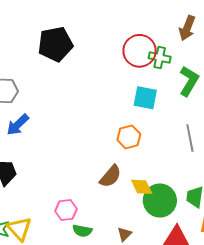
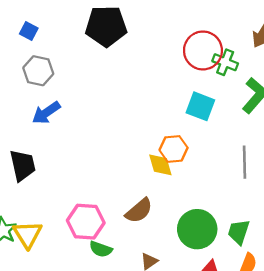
brown semicircle: (110, 176) -> (139, 211), moved
yellow diamond: (142, 187) -> (160, 165), moved
pink hexagon: (66, 210) -> (86, 222), size x1.4

